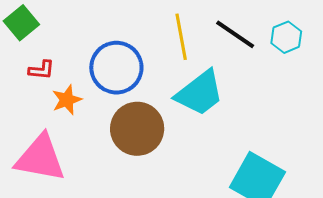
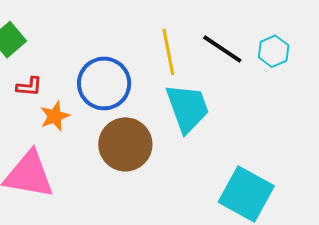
cyan trapezoid: (200, 93) -> (187, 108), turned -72

